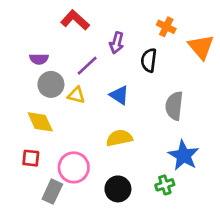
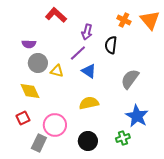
orange triangle: (201, 47) -> (150, 20), moved
purple line: (87, 66) -> (78, 53), moved
gray semicircle: (174, 106) -> (130, 79), turned 30
red square: (31, 158) -> (23, 118), turned -32

